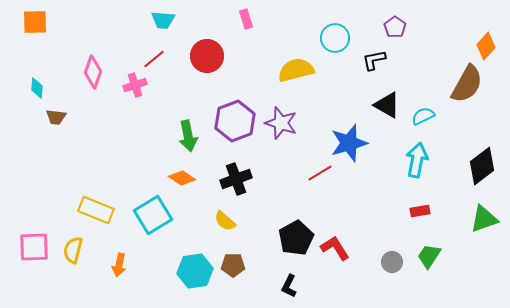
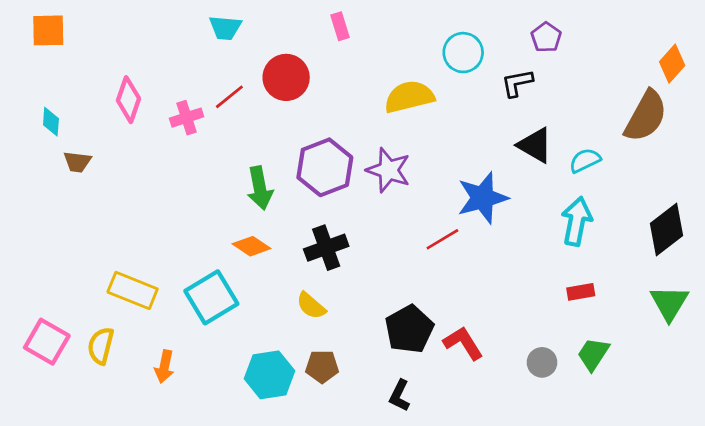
red line: (154, 59) -> (229, 97), moved
green triangle: (484, 219) -> (669, 303), turned -40
pink square: (34, 247) -> (47, 342), turned 32

